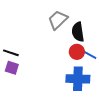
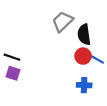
blue cross: (78, 79) -> (84, 85), size x0.6

